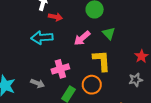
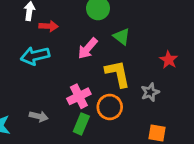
pink cross: (60, 69) -> (79, 96), moved
gray star: (136, 80) -> (150, 92), moved

